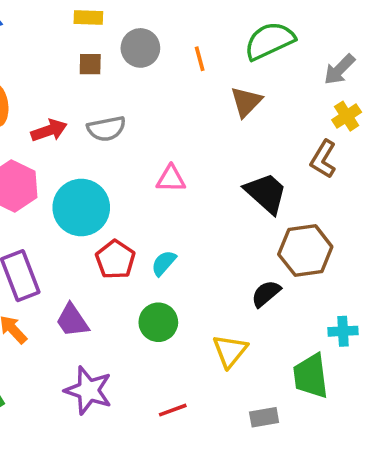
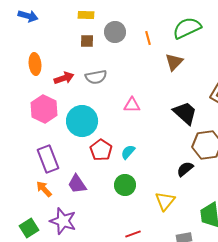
purple star: (88, 390) -> (63, 221), moved

